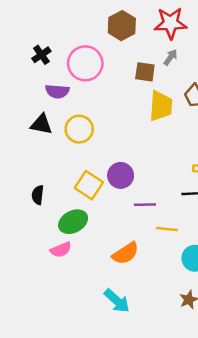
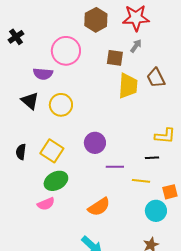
black cross: (41, 55) -> (16, 37), moved
black triangle: (41, 124) -> (30, 101), turned 30
yellow square: (89, 185) -> (52, 151), moved
black semicircle: (38, 195) -> (21, 152), moved
yellow line: (167, 229) -> (141, 181), moved

